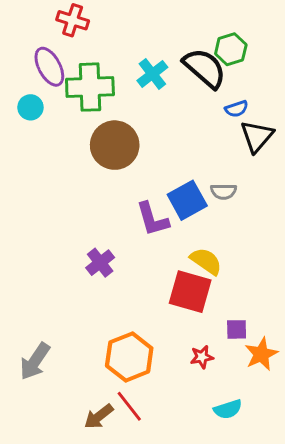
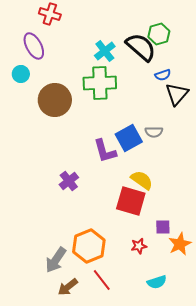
green cross: (90, 87) -> (100, 83), moved
brown circle: (115, 145) -> (55, 100), moved
gray arrow: (35, 361) -> (56, 260), moved
red line: (129, 406) -> (102, 280), moved

